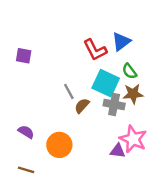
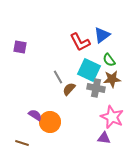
purple semicircle: (26, 132) -> (35, 115), moved
purple triangle: (118, 151) -> (104, 138), moved

